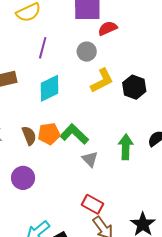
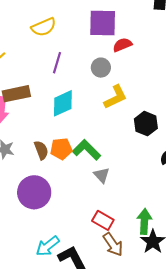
black hexagon: (134, 87) -> (146, 124), moved
green arrow: (126, 147) -> (144, 221), moved
purple circle: (23, 178) -> (34, 192), size x1.4

